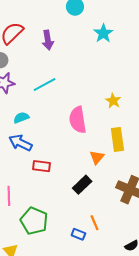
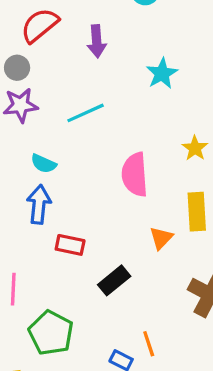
cyan star: (103, 33) -> (162, 73), moved
cyan semicircle: (21, 118) -> (44, 164), turned -140
blue arrow: (20, 143) -> (39, 204), turned 65
black rectangle: (82, 185) -> (114, 280), moved

